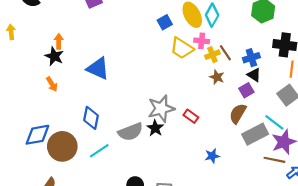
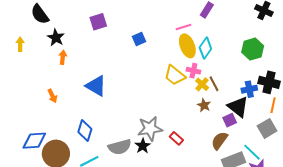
blue square: (165, 22) -> (139, 39), moved
yellow cross: (212, 55) -> (202, 84), turned -32
black star: (54, 56) -> (56, 38), moved
blue cross: (251, 58) -> (249, 89), moved
black triangle: (254, 75) -> (238, 107), size x1.6

